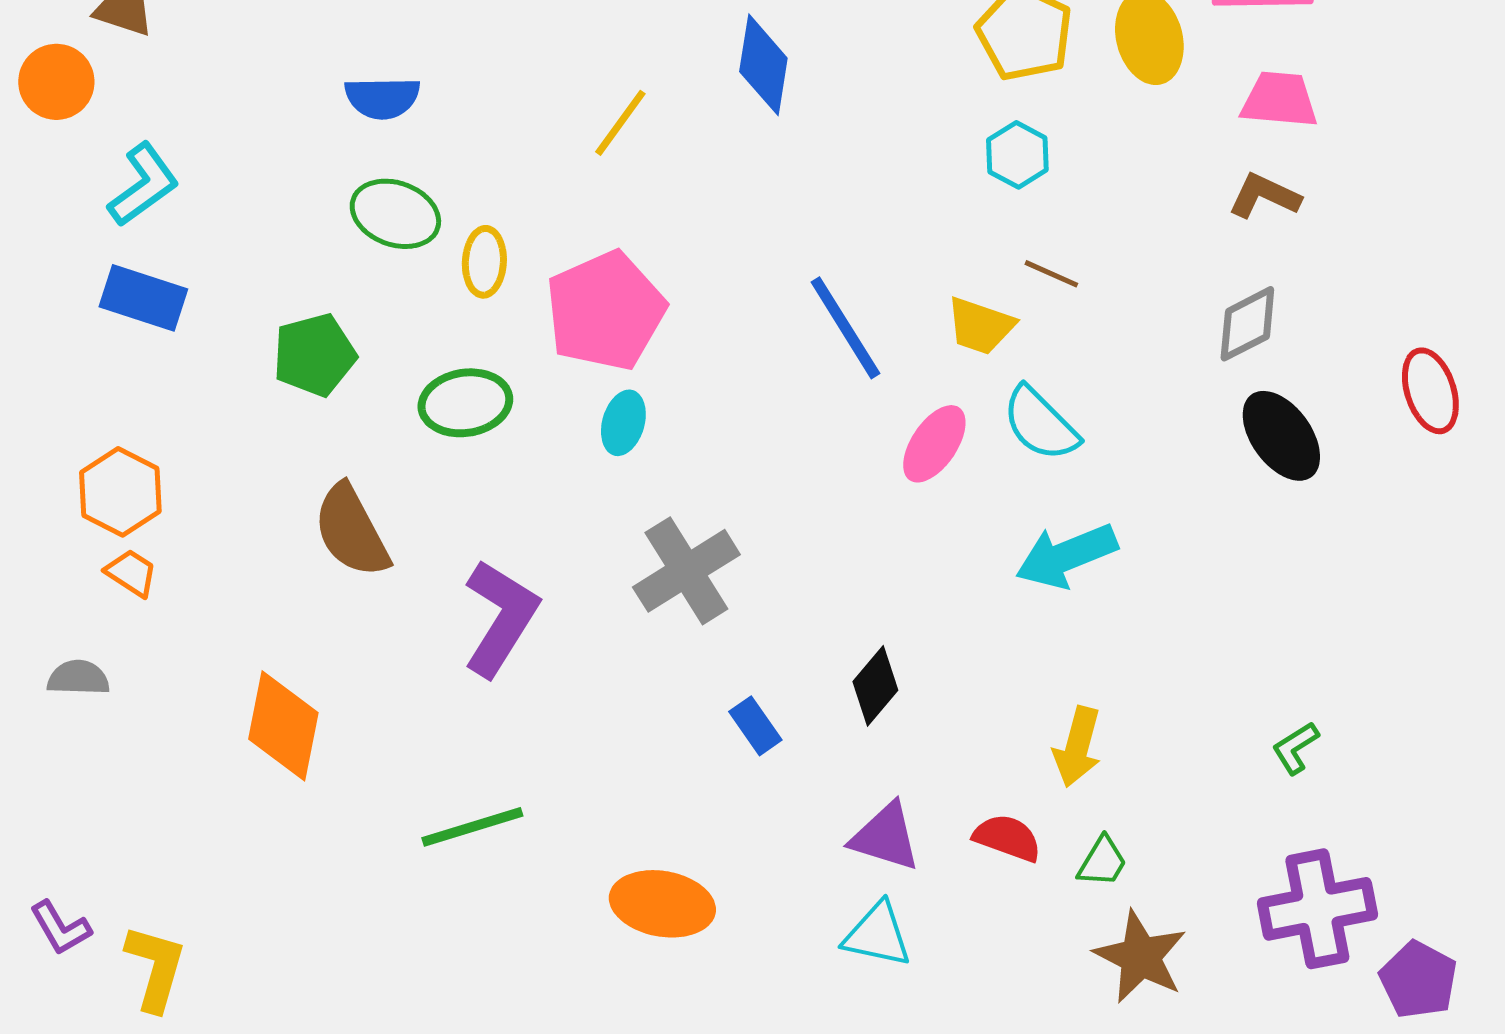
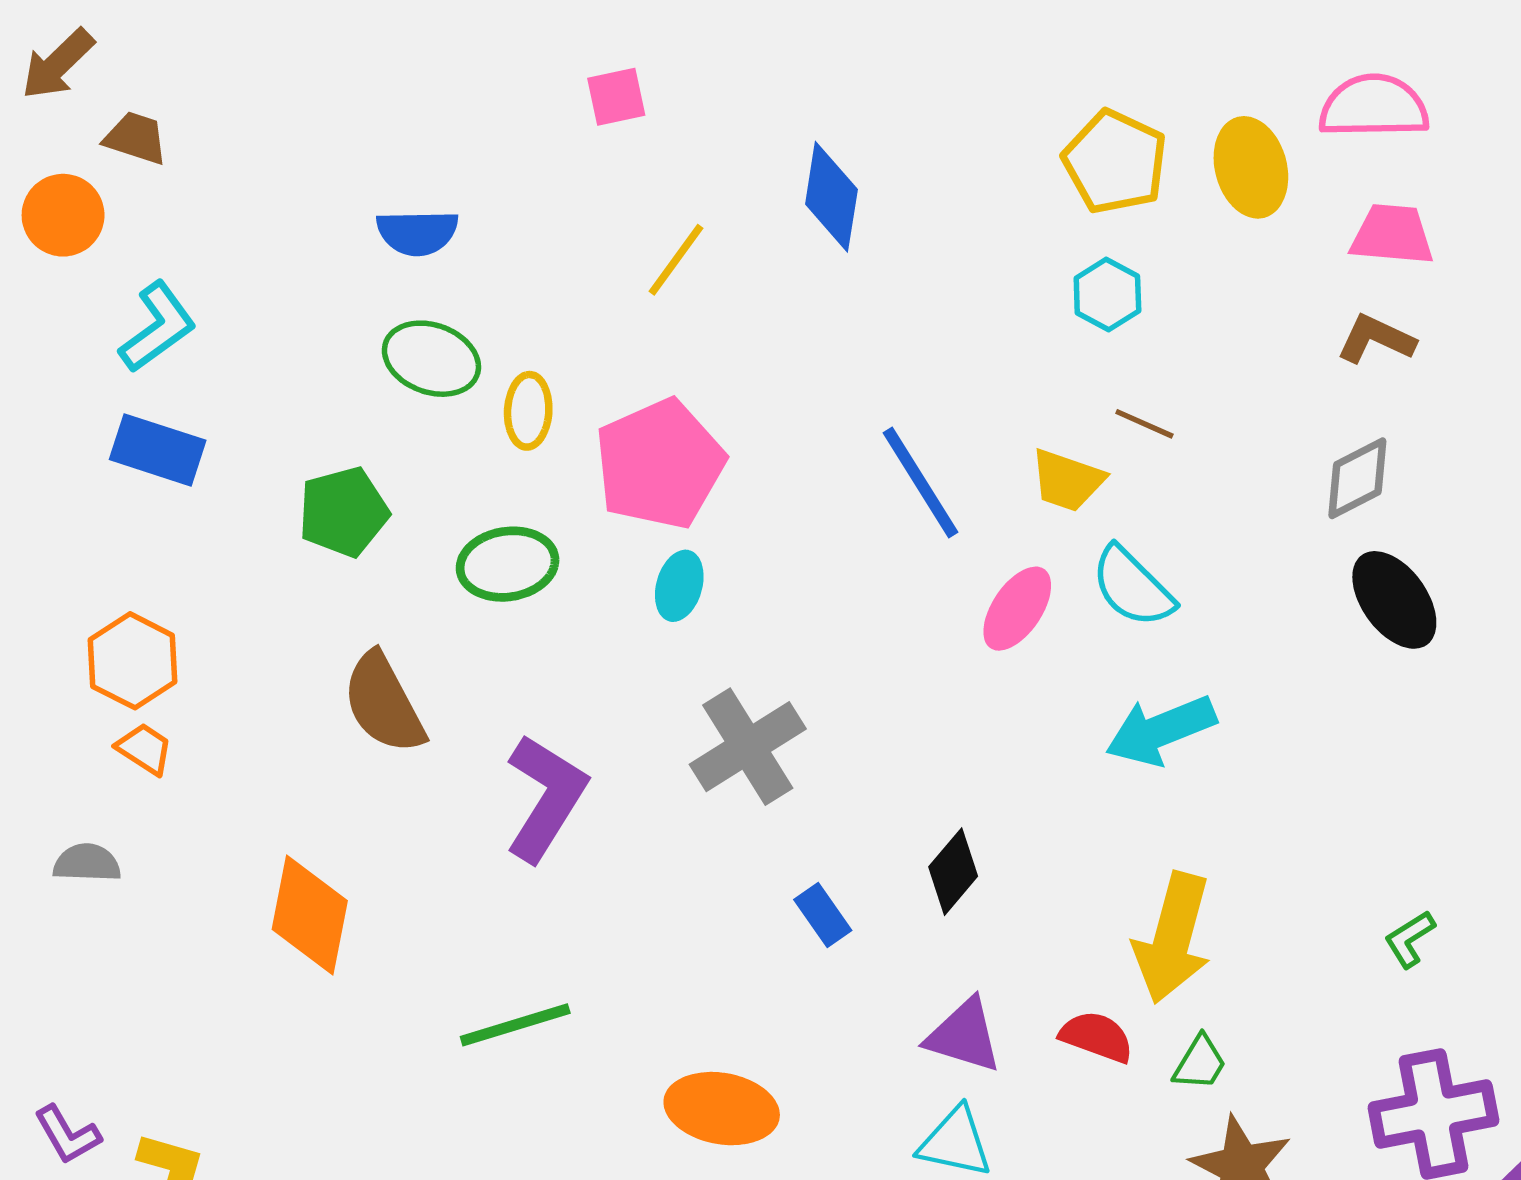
yellow arrow: (1077, 747) -> (1173, 938), size x1.5

